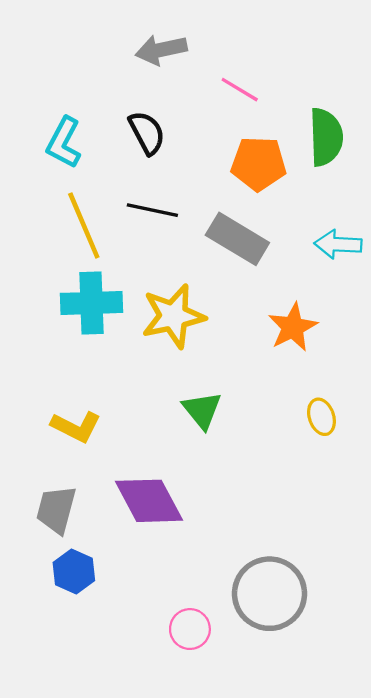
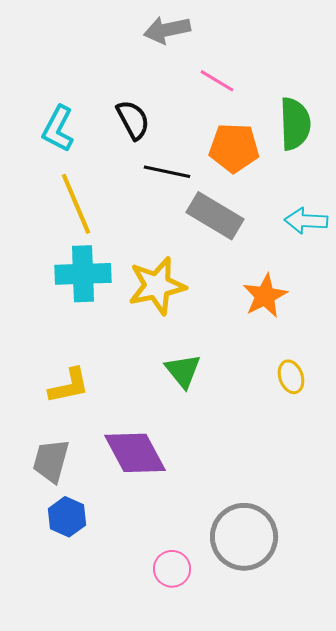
gray arrow: (161, 50) -> (167, 30), moved
black line: (152, 210) -> (167, 172), moved
yellow L-shape: (76, 427) -> (69, 386), turned -39

